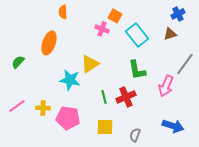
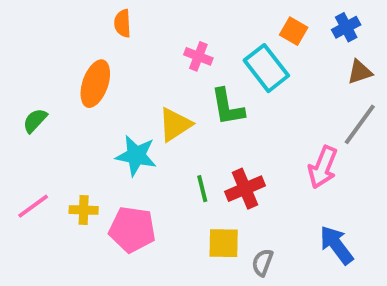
orange square: (115, 16) -> (294, 31), moved
brown triangle: (170, 34) -> (360, 72), moved
green L-shape: (137, 70) -> (228, 107), moved
blue arrow: (173, 126) -> (336, 245), turned -145
yellow square: (105, 127) -> (224, 243), moved

